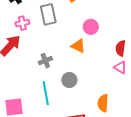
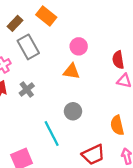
gray cross: (45, 61) -> (27, 90), moved

